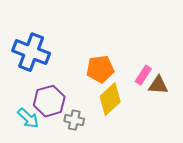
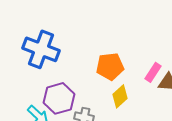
yellow diamond: (110, 99) -> (120, 96), size x0.7

